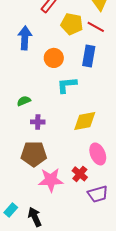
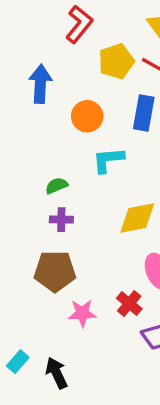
yellow pentagon: (72, 24) -> (116, 61), turned -30
green semicircle: (24, 101) -> (57, 186), moved
pink star: (51, 180) -> (82, 313), size x0.7

